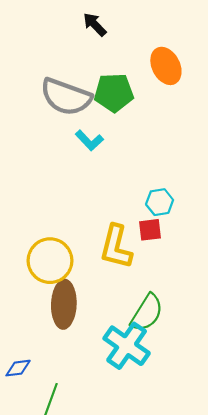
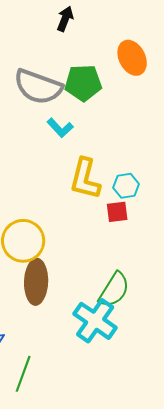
black arrow: (95, 24) -> (65, 19), turned 65
yellow L-shape: (116, 247) -> (85, 179), moved

